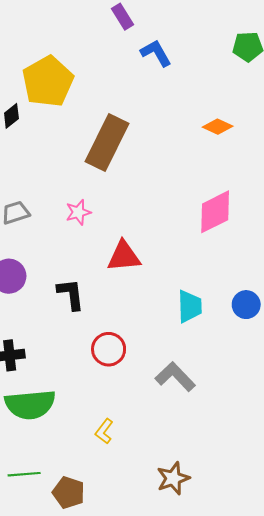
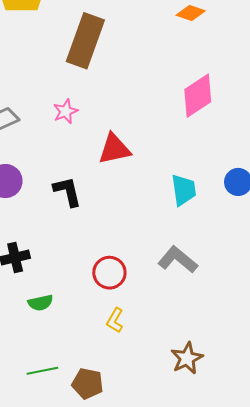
red circle: (109, 349) -> (109, 273), moved
green semicircle: (30, 405) -> (40, 303), size x0.5

